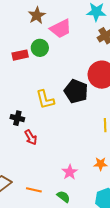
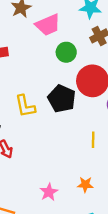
green circle: (40, 48) -> (66, 52), moved

